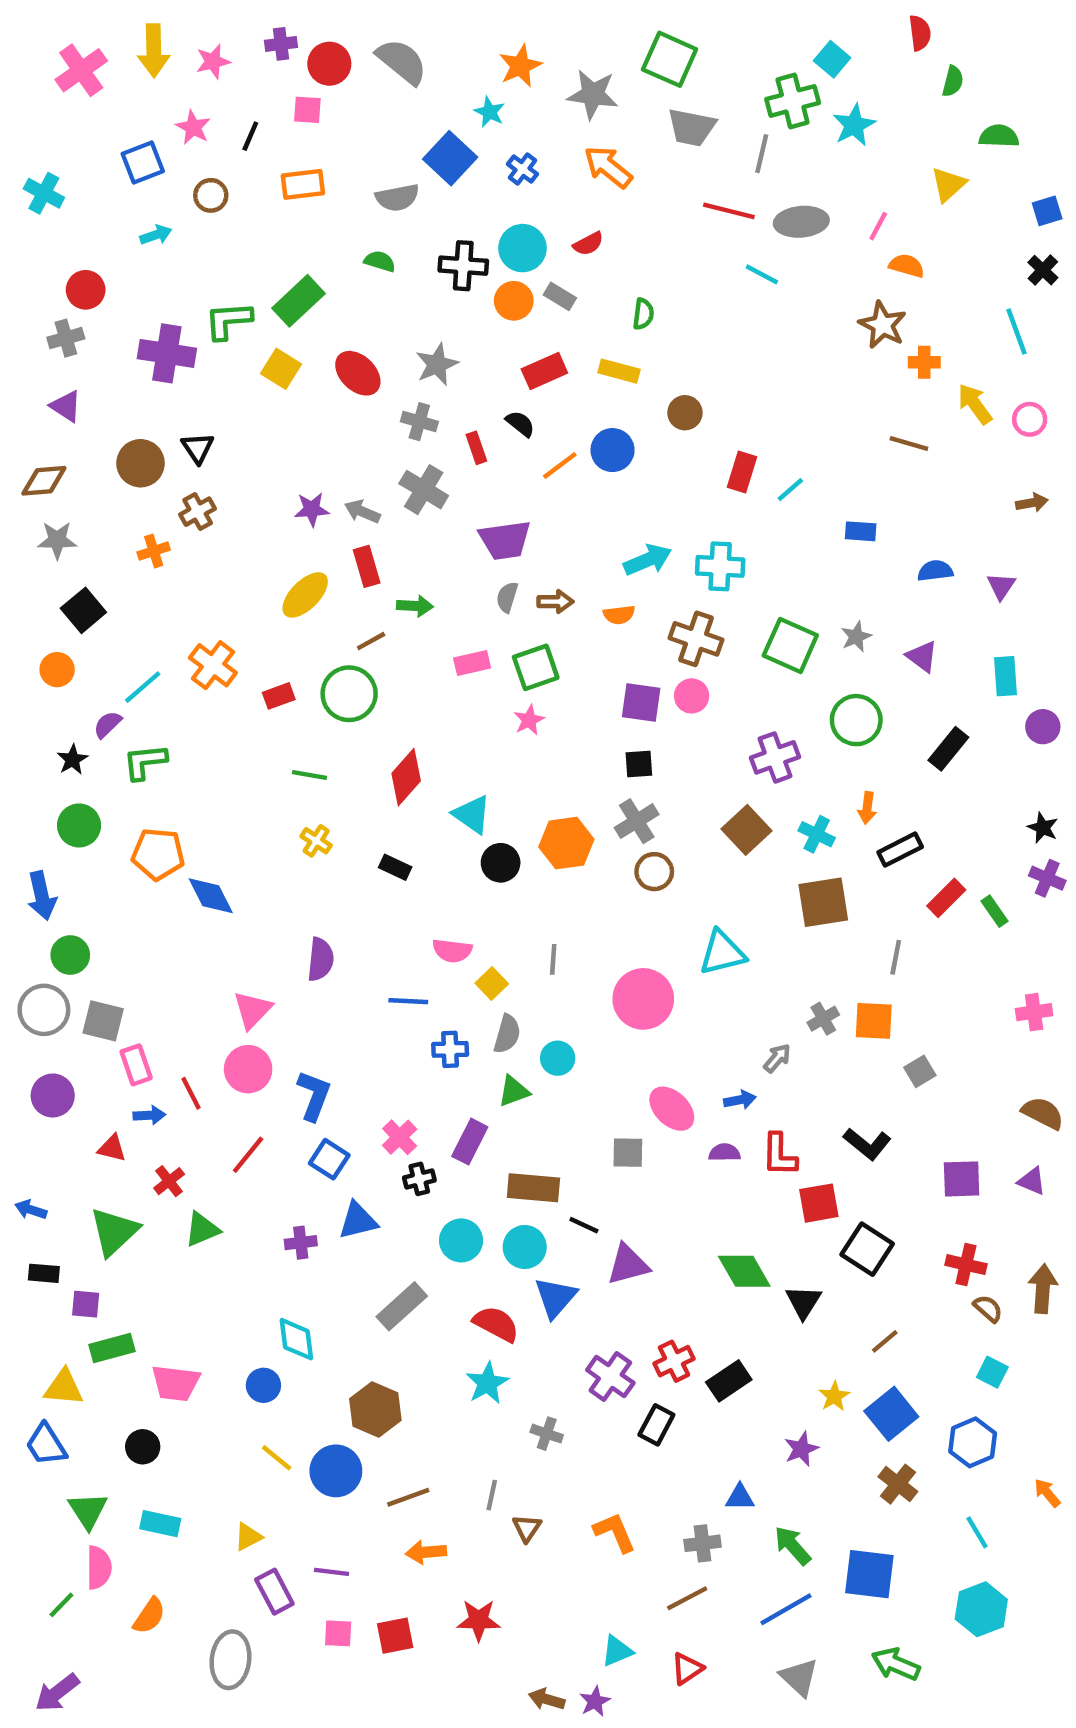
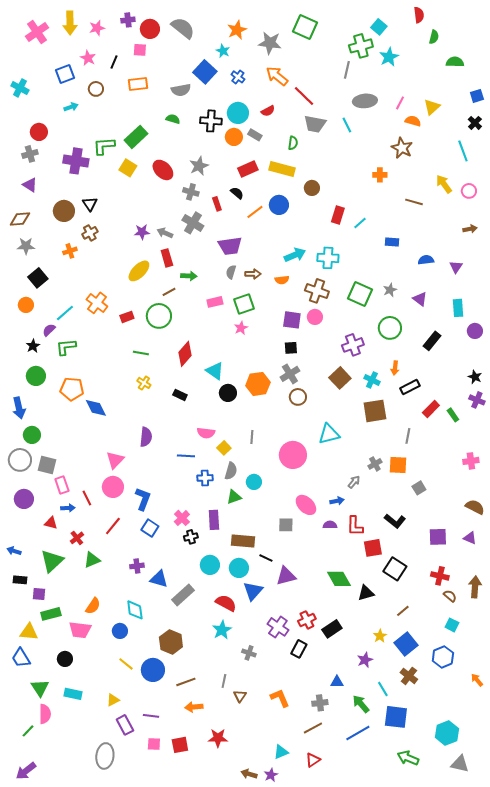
gray trapezoid: (692, 127) -> (315, 124), moved
yellow triangle: (948, 184) -> (432, 107), moved
red line: (729, 211) -> (304, 96), moved, turned 30
cyan line: (762, 274) -> (347, 125), turned 35
orange cross: (924, 362) -> (380, 175), moved
yellow rectangle: (619, 371) -> (282, 169), size x1.4
purple rectangle: (470, 1142) -> (214, 520), turned -30
blue triangle: (358, 1221) -> (159, 579), moved, turned 30
black triangle: (804, 1302) -> (366, 593), turned 42
cyan line: (977, 1532) -> (383, 689), moved
orange semicircle: (149, 1616) -> (93, 606), moved
gray triangle: (799, 1677) -> (460, 764), moved, turned -30

